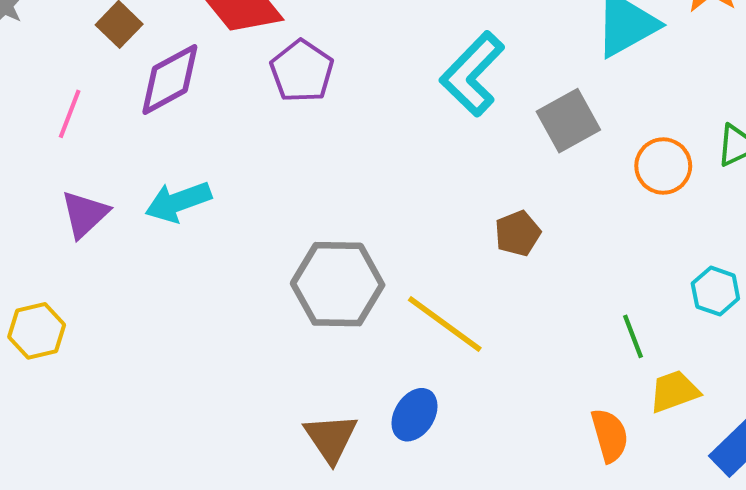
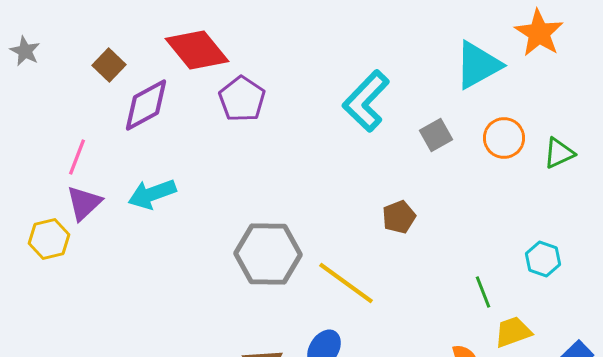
pink line: (70, 114) -> (77, 157), moved
gray square: (568, 121) -> (436, 135), size x0.7
orange circle: (663, 166) -> (504, 138), moved
yellow hexagon: (37, 331) -> (49, 239), moved

